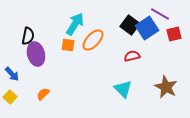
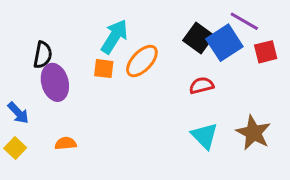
cyan triangle: (123, 89) -> (205, 136), moved
orange semicircle: (43, 94) -> (66, 143), turned 40

